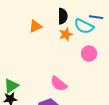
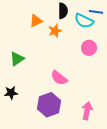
orange star: (66, 34) -> (55, 31), moved
green triangle: (11, 86) -> (17, 59), moved

